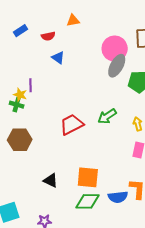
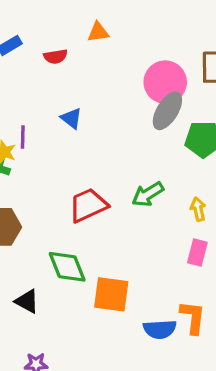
blue triangle: (58, 58) -> (71, 118), moved
black triangle: (51, 180) -> (27, 301), moved
green diamond: (88, 201) -> (67, 267), moved, turned 65

